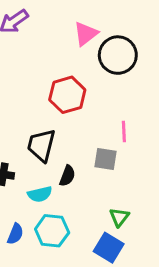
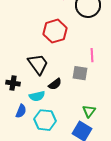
black trapezoid: (41, 145) -> (38, 64), turned 130
black semicircle: (67, 176) -> (55, 84), turned 32
blue semicircle: (15, 234) -> (21, 111), moved

